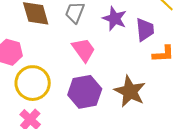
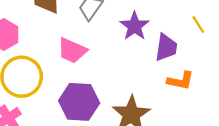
pink trapezoid: (84, 50) -> (72, 51), moved, turned 136

